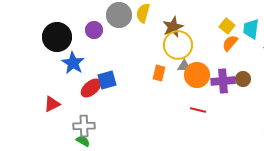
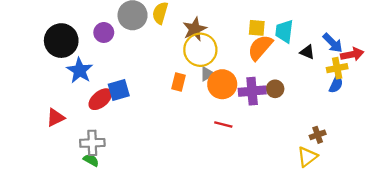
yellow square: (227, 26) -> (257, 28), turned -35
orange semicircle: (230, 43) -> (260, 47), size x1.4
gray triangle: (184, 66) -> (207, 74), turned -32

